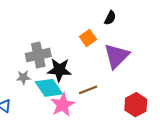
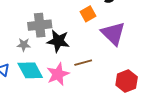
purple triangle: (117, 56) -> (113, 33), turned -36
cyan diamond: (49, 88) -> (30, 70), moved

